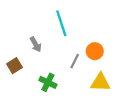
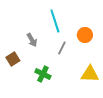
orange circle: (95, 51) -> (85, 35), moved
gray line: (75, 61) -> (62, 48), moved

